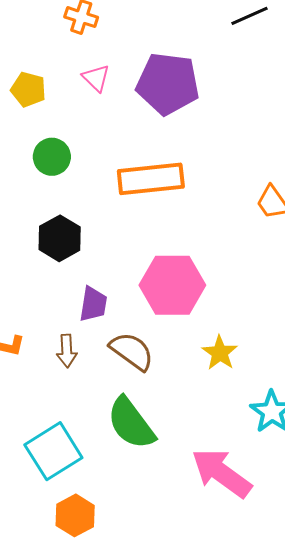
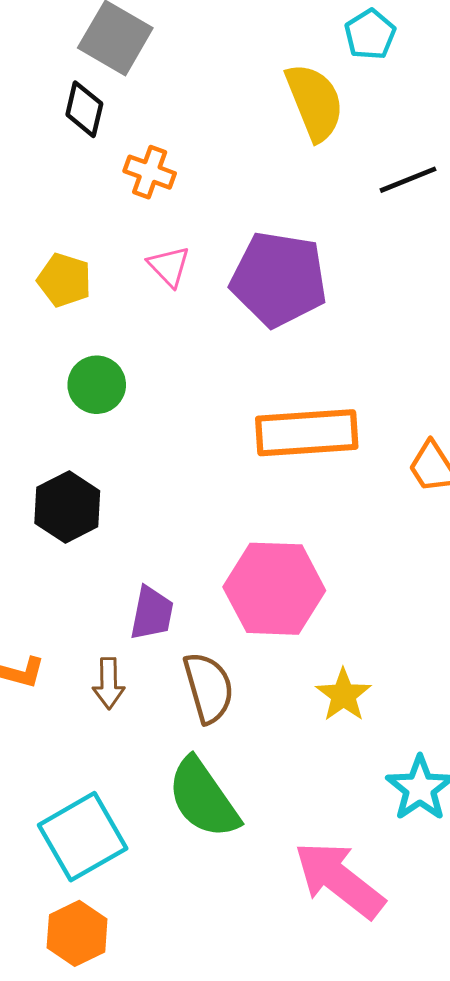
orange rectangle: (151, 179) -> (307, 433), moved
black hexagon: (60, 238) -> (67, 507), moved
brown semicircle: (132, 351) -> (208, 688), turned 36
orange hexagon: (75, 515) -> (77, 933), moved

